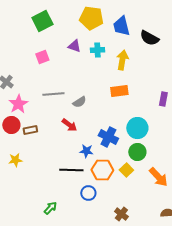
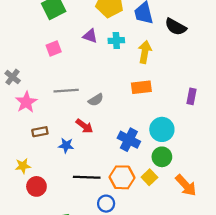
red circle: (11, 125) -> (36, 186), moved
blue star: (86, 151) -> (66, 145), moved

